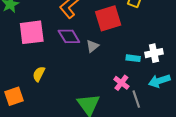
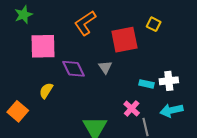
purple diamond: (69, 36) -> (74, 69), moved
gray triangle: (93, 46) -> (105, 67), turned -32
orange square: (14, 96) -> (18, 111), turned -36

